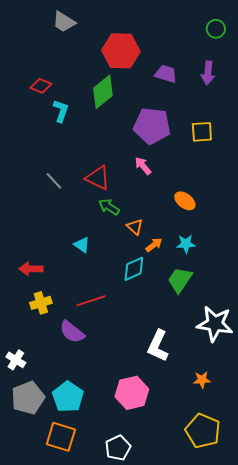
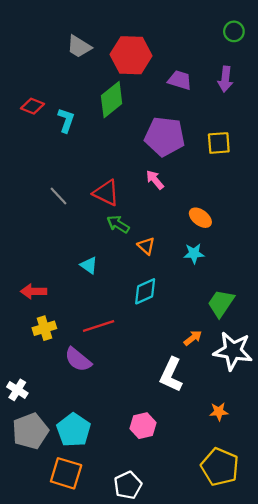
gray trapezoid: (64, 22) -> (79, 47), moved
red diamond: (41, 86) -> (32, 106), moved
cyan star: (186, 244) -> (194, 253), moved
orange arrow: (154, 245) -> (193, 338), moved
green trapezoid: (180, 280) -> (221, 303), moved
pink hexagon: (132, 393) -> (143, 426), size x0.7

